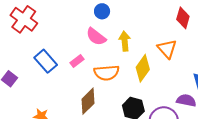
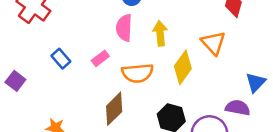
pink semicircle: (96, 37) -> (124, 28), turned 55
blue rectangle: (46, 61) -> (61, 59), size x0.7

